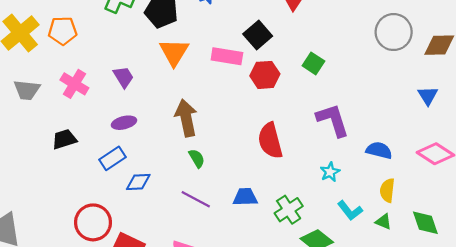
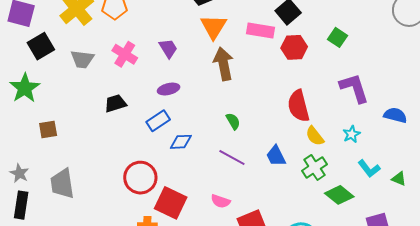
brown arrow: (186, 118) -> (223, 64), moved
yellow semicircle: (387, 190) -> (315, 136), moved, turned -45
blue trapezoid: (245, 197) -> (276, 156), turned -115

